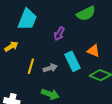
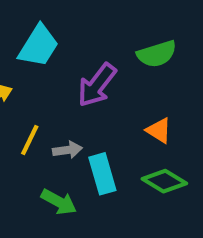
purple arrow: (59, 34) -> (97, 85), size x1.6
cyan rectangle: (73, 61) -> (102, 174), moved

